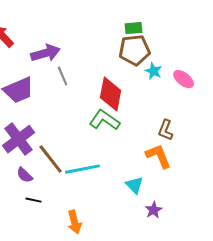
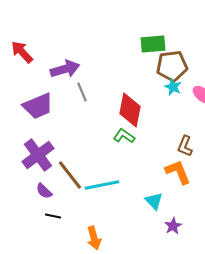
green rectangle: (134, 28) -> (153, 44), size x1.4
brown pentagon: (135, 50) -> (172, 66), moved
green L-shape: (105, 120) -> (124, 136), size x0.7

